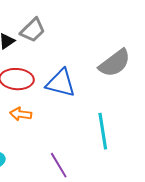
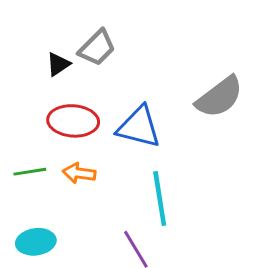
cyan line: (103, 131) -> (160, 199), moved

